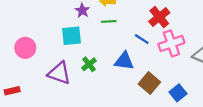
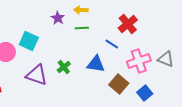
cyan square: (71, 36) -> (29, 41), moved, turned 30
pink cross: (171, 43) -> (139, 61), moved

